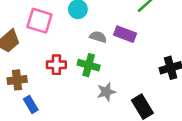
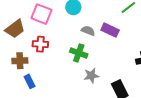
red cross: (56, 65) -> (40, 44), moved

